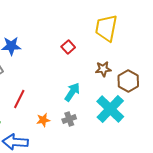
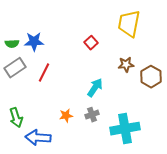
red line: (19, 99) -> (44, 73), moved
cyan cross: (110, 109) -> (125, 129), moved, turned 36

